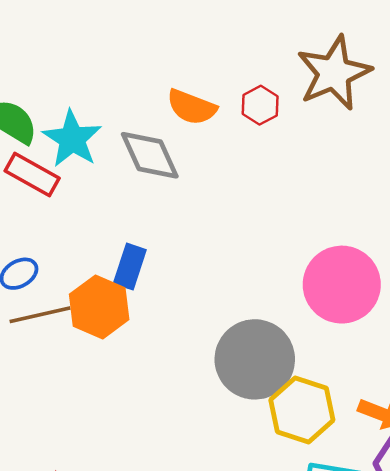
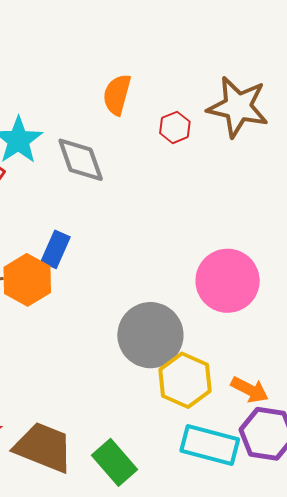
brown star: (334, 73) -> (238, 107), turned 30
orange semicircle: (192, 107) -> (117, 95), moved, turned 78

